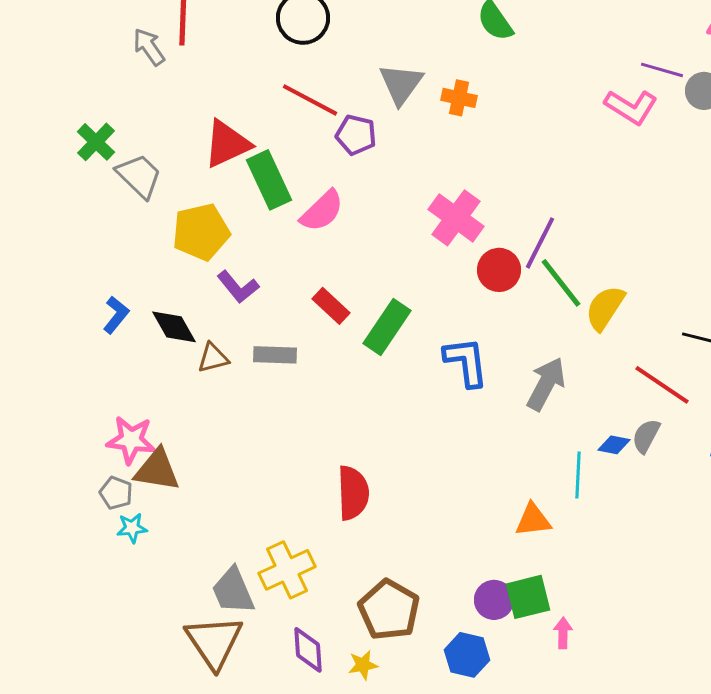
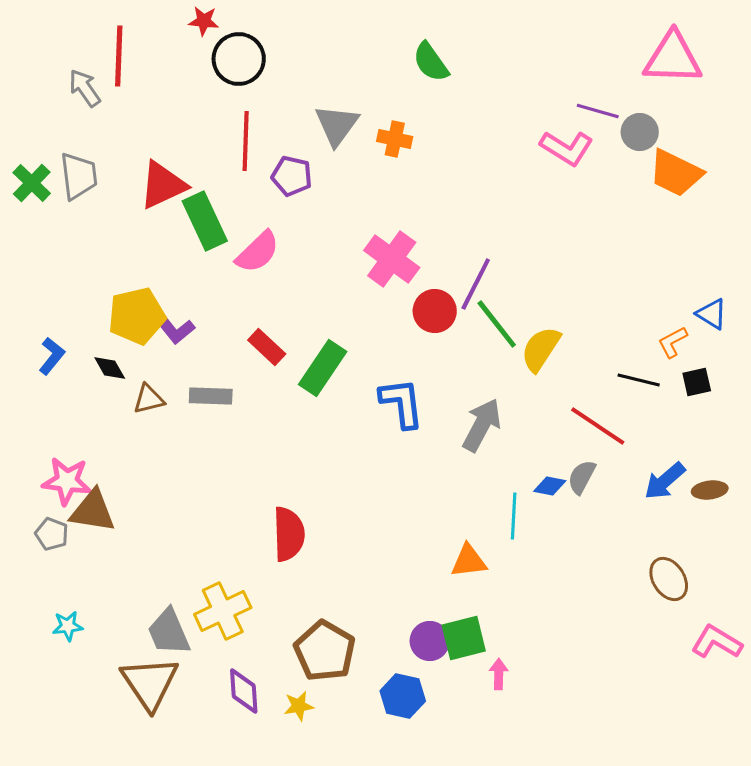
red line: (310, 100) -> (246, 141), turned 64
gray trapezoid: (139, 176) -> (79, 176), moved, turned 39
yellow pentagon: (201, 232) -> (137, 316), moved
black diamond: (174, 327) -> (110, 368), size x0.7
cyan star: (132, 528) -> (68, 626), moved

